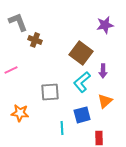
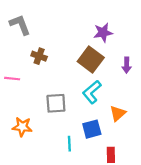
purple star: (105, 25) -> (103, 33), moved
brown cross: (35, 40) -> (39, 56), moved
pink line: (11, 70) -> (12, 79), turned 32
purple arrow: (103, 71) -> (127, 65), moved

